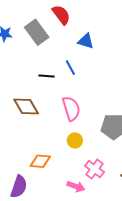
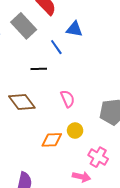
blue line: (70, 68) -> (56, 47), moved
pink semicircle: (71, 109) -> (68, 99), size x0.7
orange diamond: (40, 161) -> (52, 140), moved

